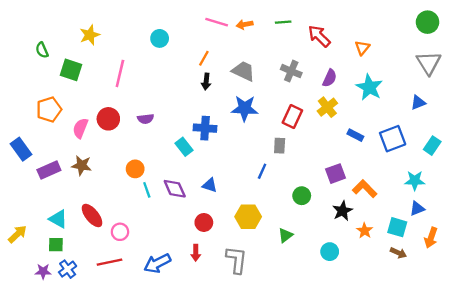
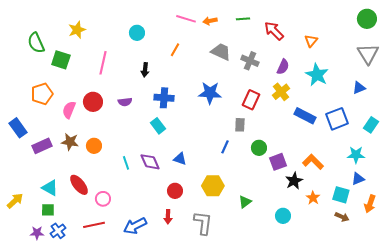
green semicircle: (42, 50) -> (36, 43), size x1.5
gray trapezoid: (243, 71) -> (221, 52), moved
black arrow: (206, 82) -> (145, 70), moved
blue cross: (205, 128) -> (164, 98), moved
blue rectangle: (355, 135) -> (305, 116), size x1.5
orange circle: (135, 169) -> (94, 146), moved
purple square: (335, 174) -> (278, 162), moved
green circle: (302, 196) -> (259, 148), moved

